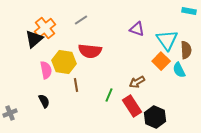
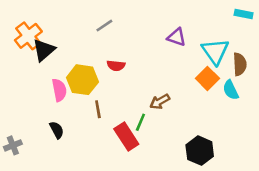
orange cross: (45, 28) -> (28, 36), moved
red semicircle: (90, 51) -> (116, 66), size x0.6
brown arrow: (137, 82) -> (160, 102), moved
red rectangle: (132, 106) -> (126, 136), moved

